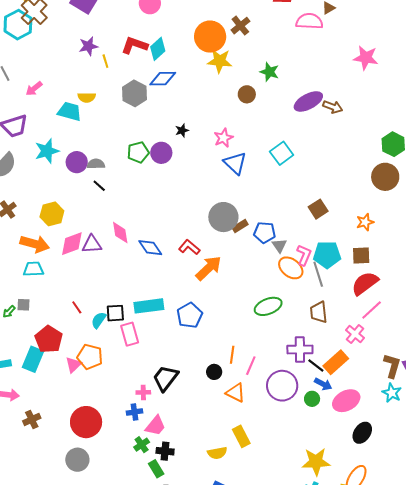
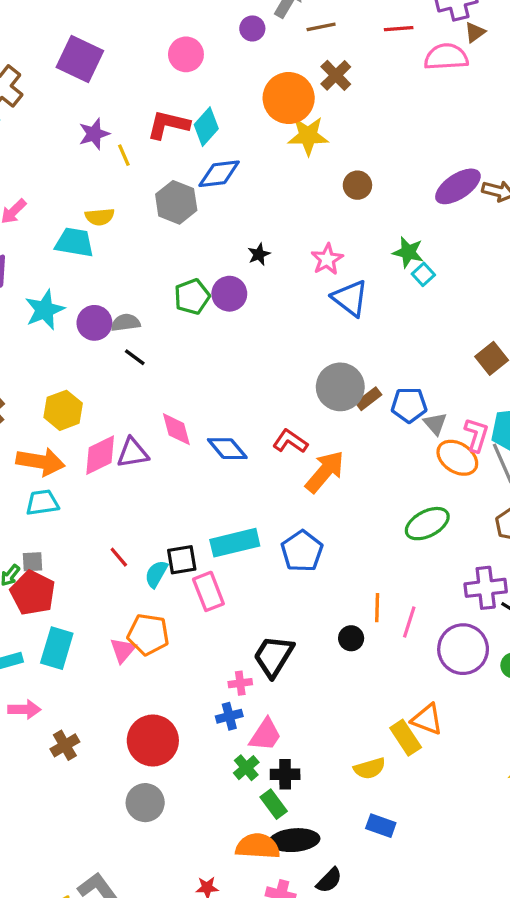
green star: (269, 72) -> (408, 252), moved
cyan square: (282, 153) -> (423, 274), size x0.6
red pentagon: (49, 339) -> (33, 593), moved
orange triangle: (235, 393) -> (427, 719), moved

